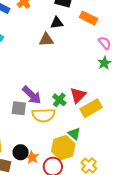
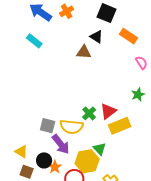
black triangle: (57, 23) -> (96, 37), turned 32
green star: (104, 63) -> (138, 95), moved
purple arrow: (32, 95) -> (61, 144), moved
gray square: (19, 108) -> (48, 126), moved

